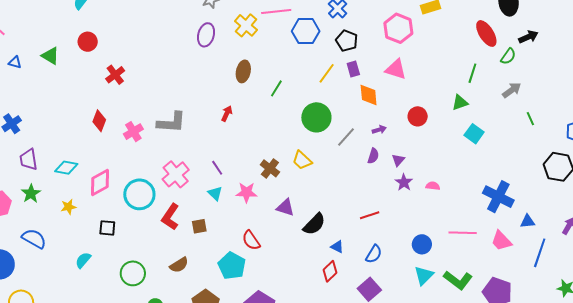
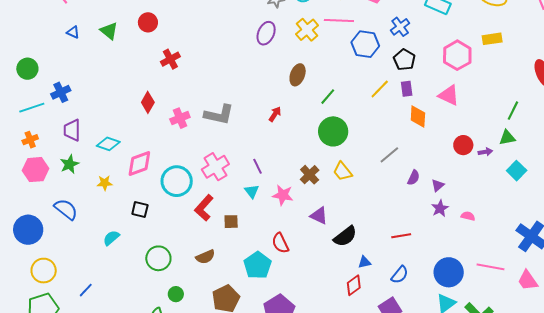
green line: (472, 73) -> (513, 111), moved
green circle: (316, 117) -> (333, 131), moved
purple arrow: (379, 130) -> (485, 152), moved
blue circle: (422, 244) -> (449, 272), size x1.5
blue triangle: (337, 247) -> (364, 262), turned -48

